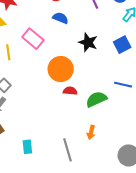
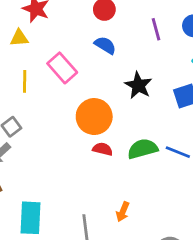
green semicircle: (96, 99) -> (143, 149), moved
cyan rectangle: (27, 147) -> (31, 218), size x1.6

